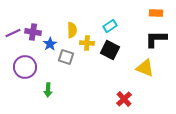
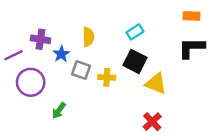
purple line: (13, 33) -> (13, 55), moved
yellow cross: (87, 43) -> (107, 77), moved
yellow triangle: (145, 68) -> (156, 84), moved
green arrow: (48, 90) -> (59, 111), turned 32

